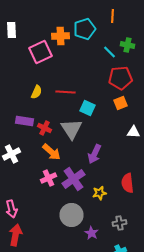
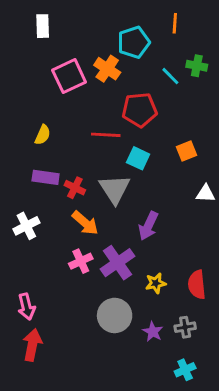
white rectangle: (12, 30) -> (43, 26), moved
orange cross: (60, 36) -> (107, 69), moved, turned 36
red pentagon: (120, 78) -> (140, 110), moved
yellow semicircle: (36, 92) -> (43, 135), moved
red semicircle: (128, 183) -> (197, 285), moved
purple star: (92, 233) -> (153, 332), moved

